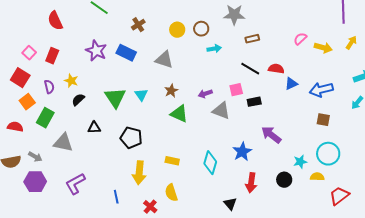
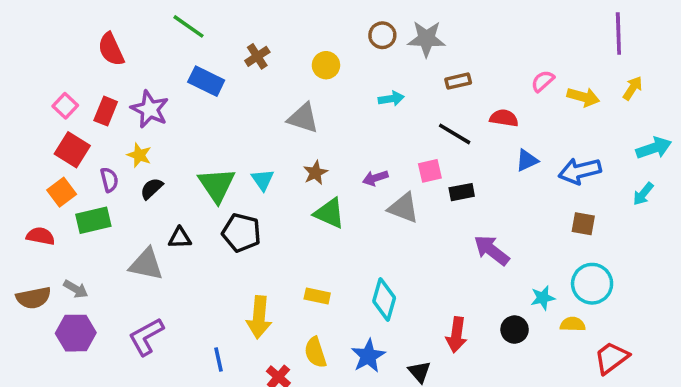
brown circle: (201, 29) -> (382, 35), moved
purple star: (96, 51) -> (150, 109), moved
blue rectangle: (126, 53) -> (206, 81), moved
red semicircle: (276, 69) -> (504, 118), moved
red square: (20, 78) -> (72, 150), moved
purple semicircle: (49, 87) -> (109, 180), moved
green rectangle: (45, 118) -> (93, 220), turned 48
black pentagon: (131, 138) -> (241, 233), moved
gray triangle: (63, 143) -> (146, 264), moved
blue star: (242, 152) -> (368, 356), moved

